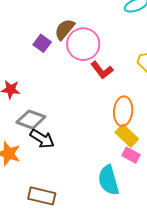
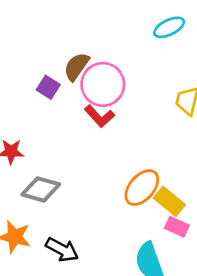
red L-shape: (102, 70) -> (99, 116), moved
orange ellipse: (123, 111) -> (142, 188), moved, turned 40
black arrow: (42, 139) -> (62, 250), moved

